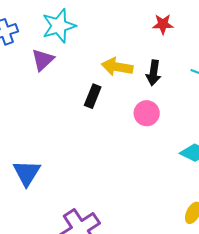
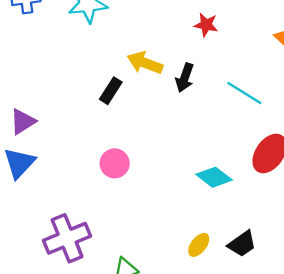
purple triangle: (43, 60) -> (23, 122), moved
pink circle: (147, 113) -> (115, 163), moved

